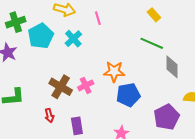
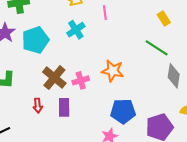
cyan pentagon: (41, 36) -> (35, 40), moved
blue pentagon: (128, 95) -> (123, 111), moved
purple rectangle: (77, 126) -> (64, 107), moved

